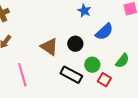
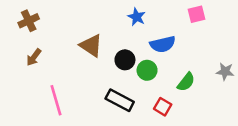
blue semicircle: (104, 32) -> (163, 44), turned 30
brown triangle: (49, 47) -> (91, 46), moved
green circle: (92, 65) -> (147, 70), moved

